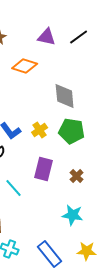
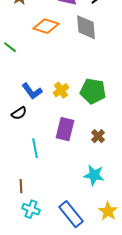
gray diamond: (65, 96) -> (86, 27), moved
cyan line: (14, 188) -> (35, 148), turned 30
yellow star: (87, 251) -> (108, 211), turned 30

